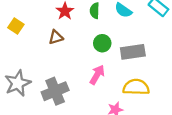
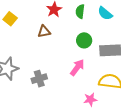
gray cross: (55, 91) -> (39, 79), size x0.7

